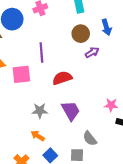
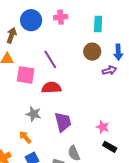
purple arrow: (92, 52) -> (109, 70), moved
purple line: (41, 53) -> (50, 59), turned -42
red semicircle: (62, 78) -> (51, 88), moved

